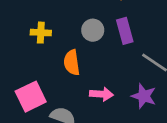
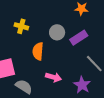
purple rectangle: (125, 31) -> (79, 38), turned 60

